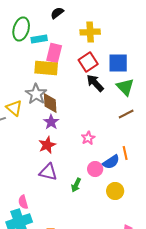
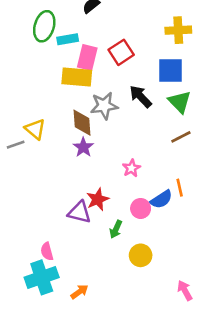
yellow cross: (90, 32) -> (178, 30), moved
red square: (88, 62) -> (121, 52), moved
gray star: (36, 94) -> (104, 106), moved, turned 30
red star: (47, 145) -> (98, 199), moved
yellow circle: (115, 191) -> (141, 255), moved

